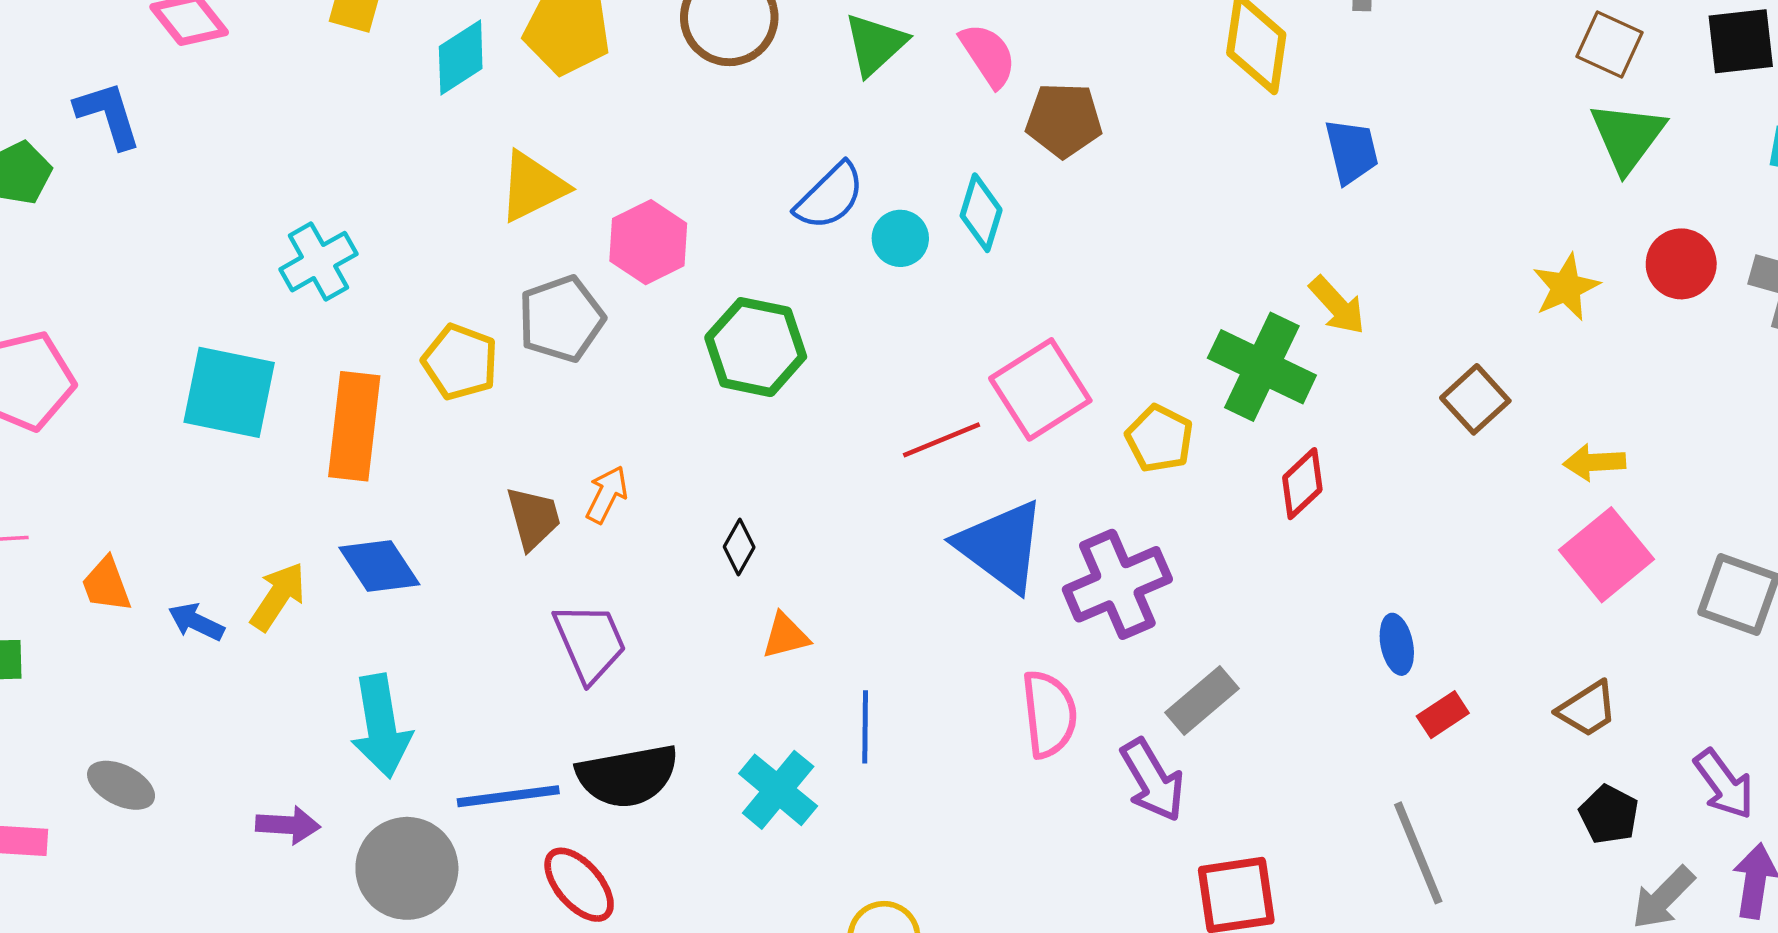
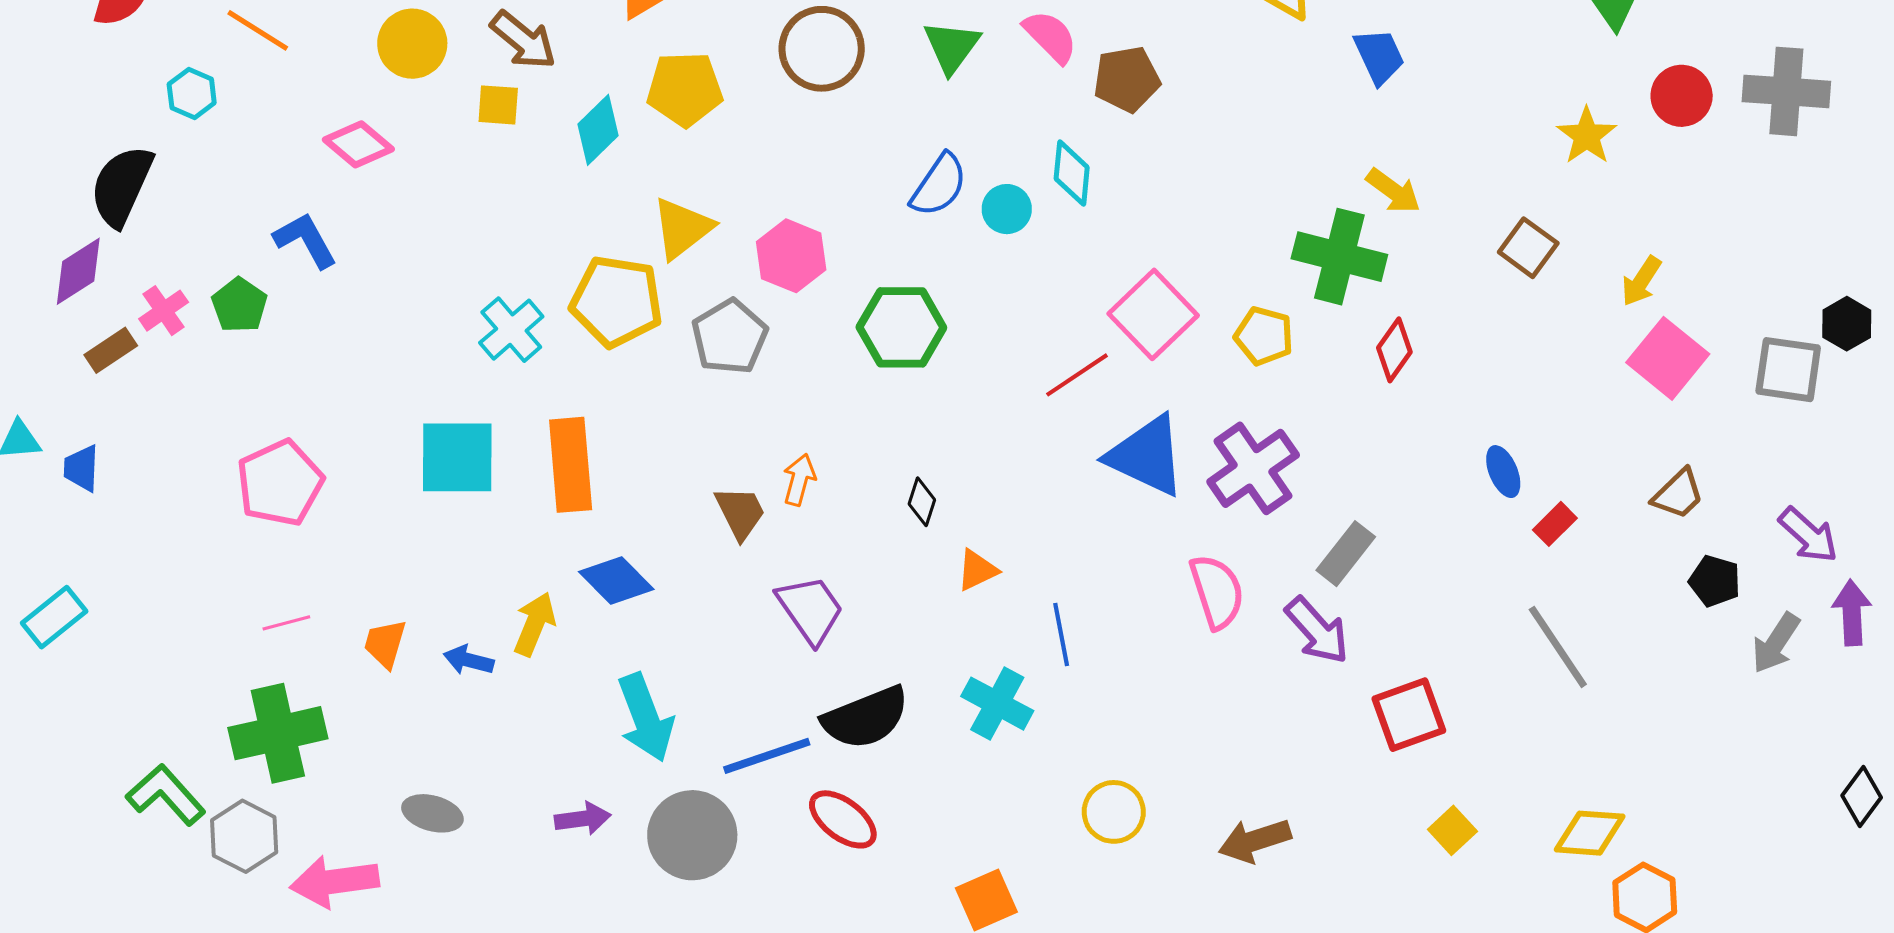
yellow pentagon: (460, 362) -> (616, 301), moved, size x1.4
yellow arrow: (1594, 462) -> (1641, 281), turned -42
orange trapezoid: (106, 585) -> (385, 644), turned 48

